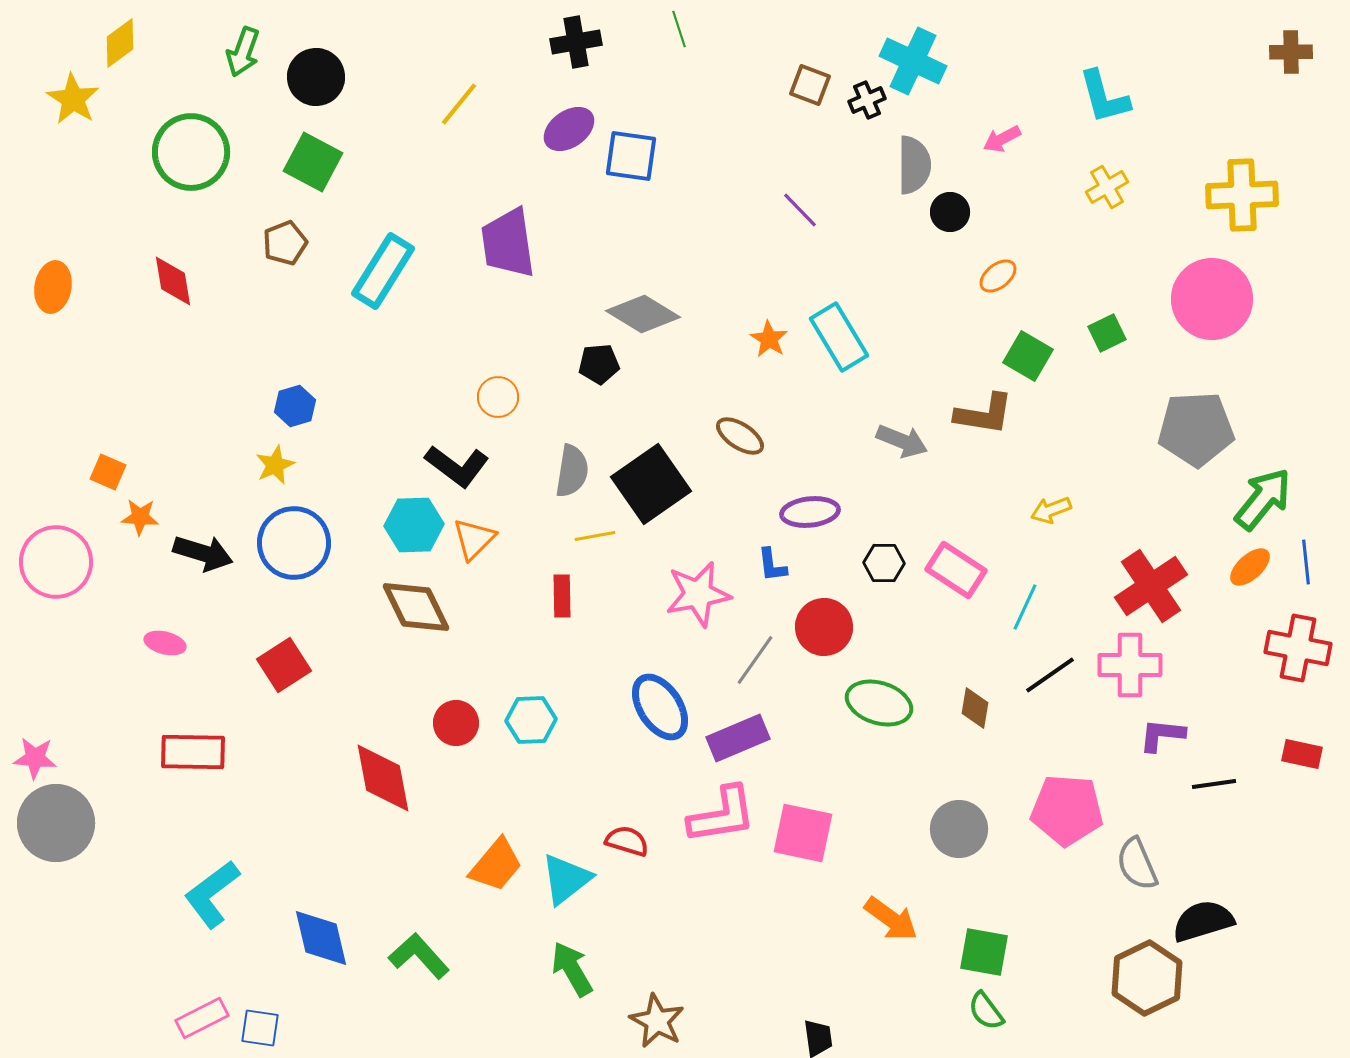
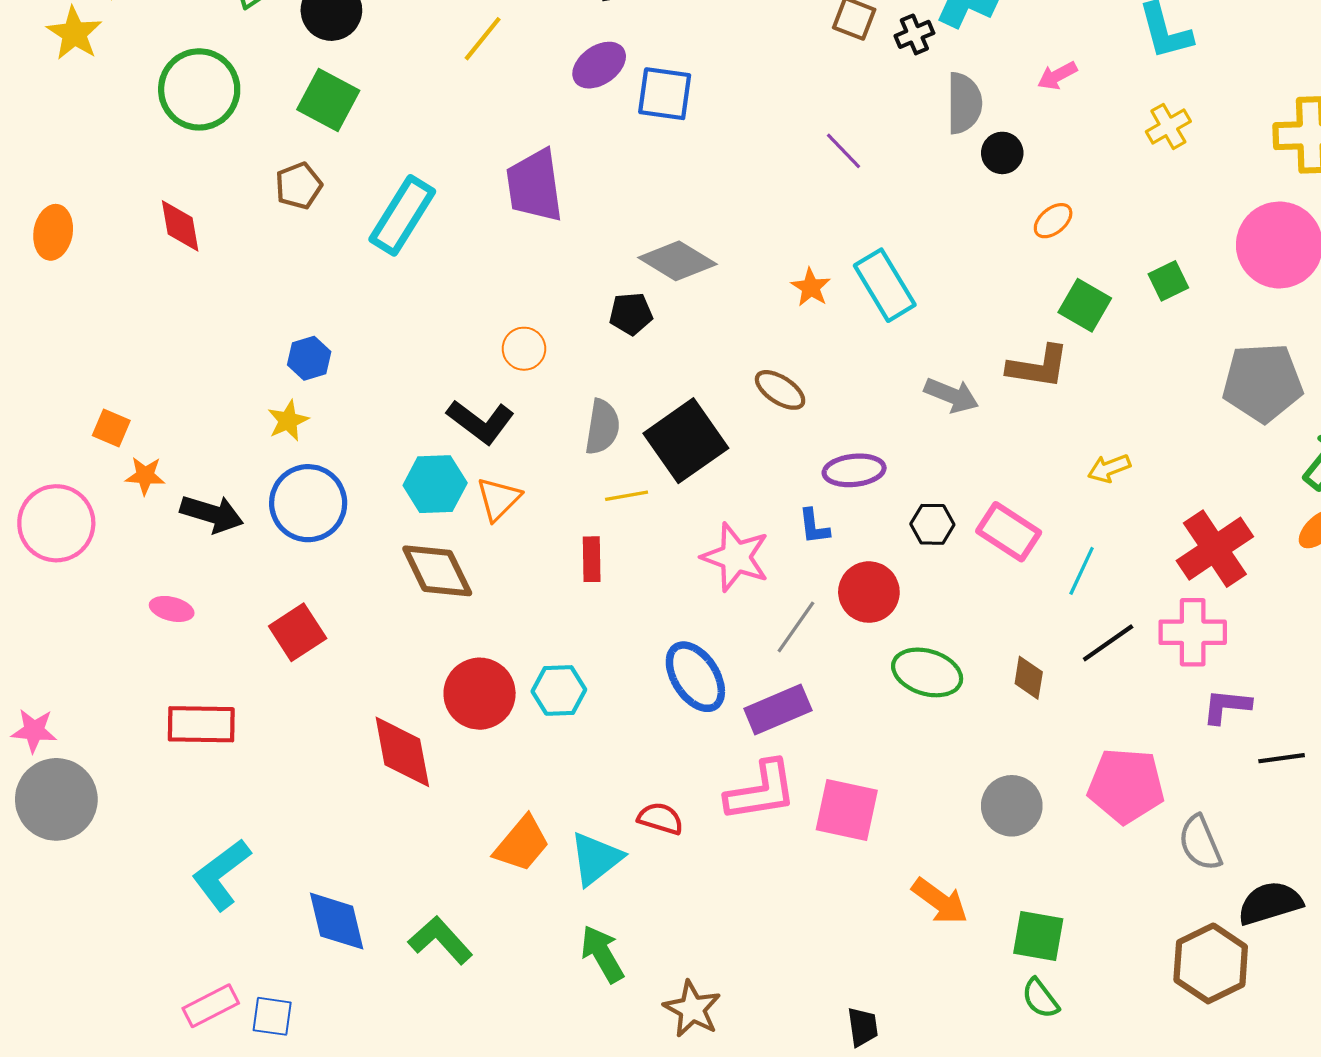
pink star: (698, 594) -> (736, 557), turned 30
red circle: (456, 723) -> (480, 694), size x1.5

